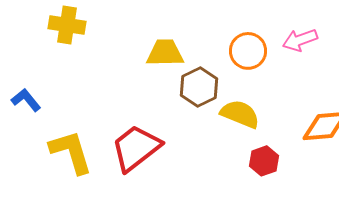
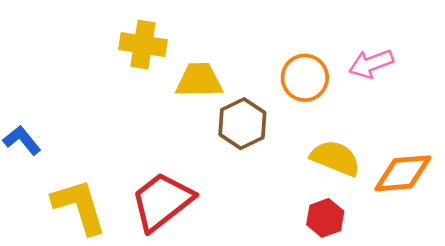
yellow cross: (67, 25) -> (143, 45), moved
yellow semicircle: (240, 114) -> (335, 158), moved

